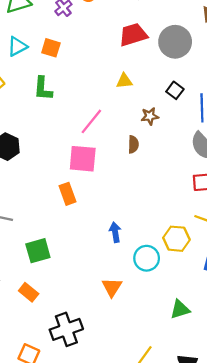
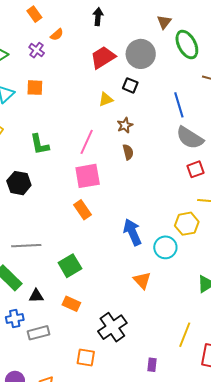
green L-shape: (43, 89) -> (40, 144), moved
black square: (175, 90) -> (130, 85), moved
brown star: (150, 116) -> (125, 125), moved
blue arrow: (115, 232) -> (132, 232), size x1.5

